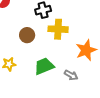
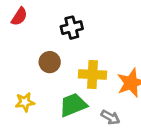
yellow cross: (58, 29) -> (92, 75), moved

